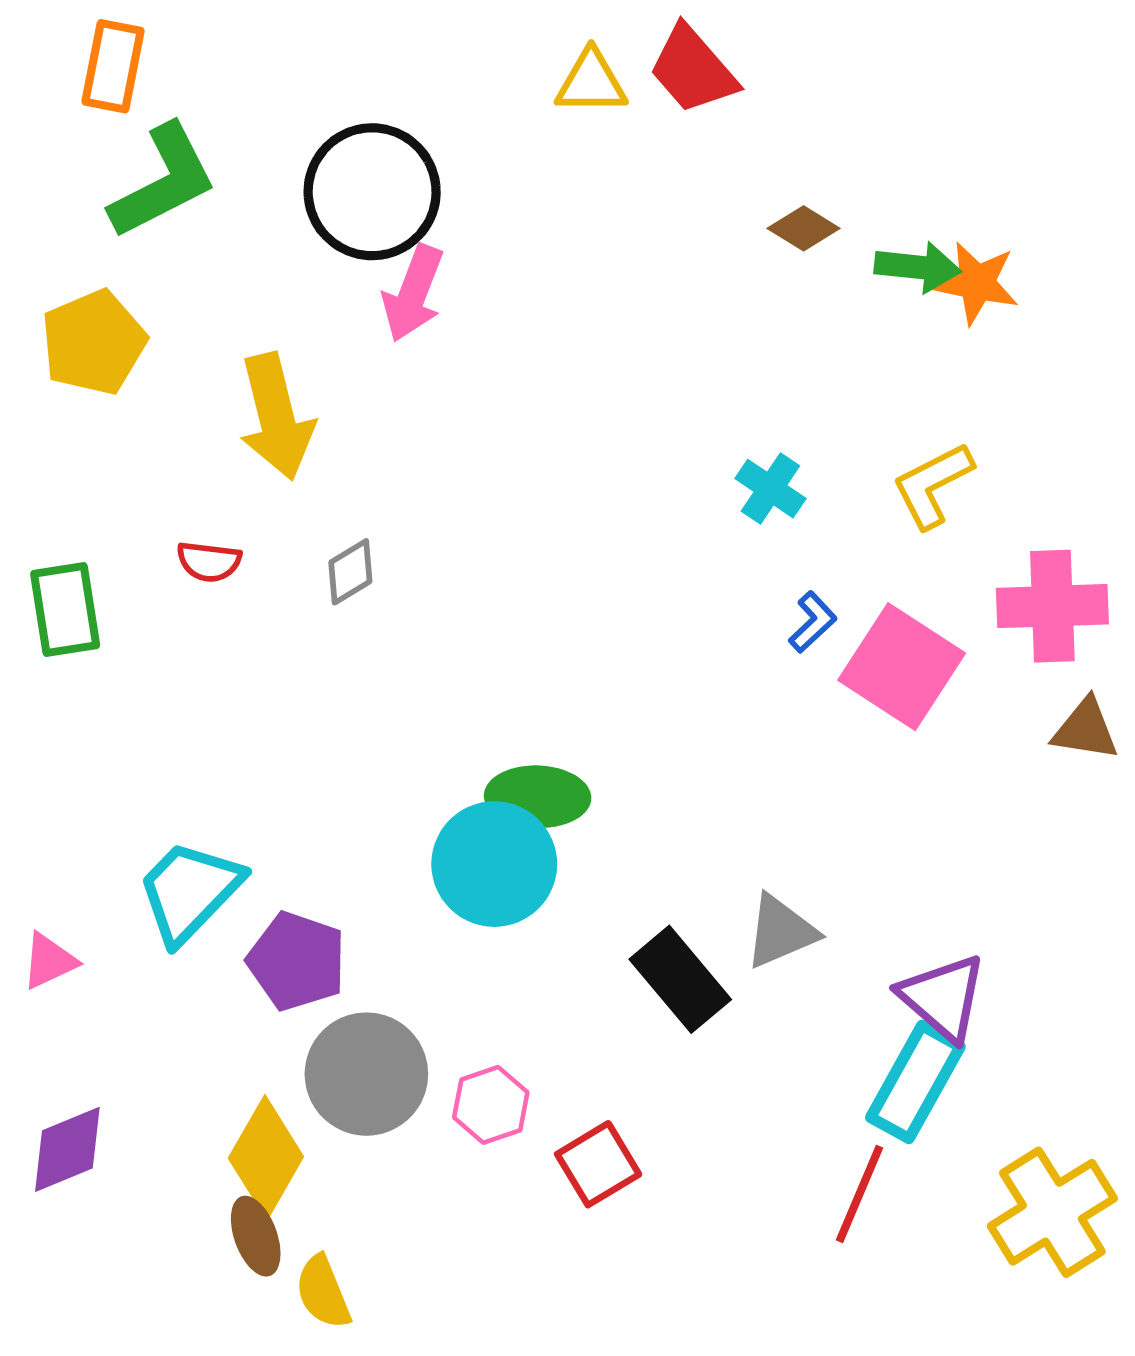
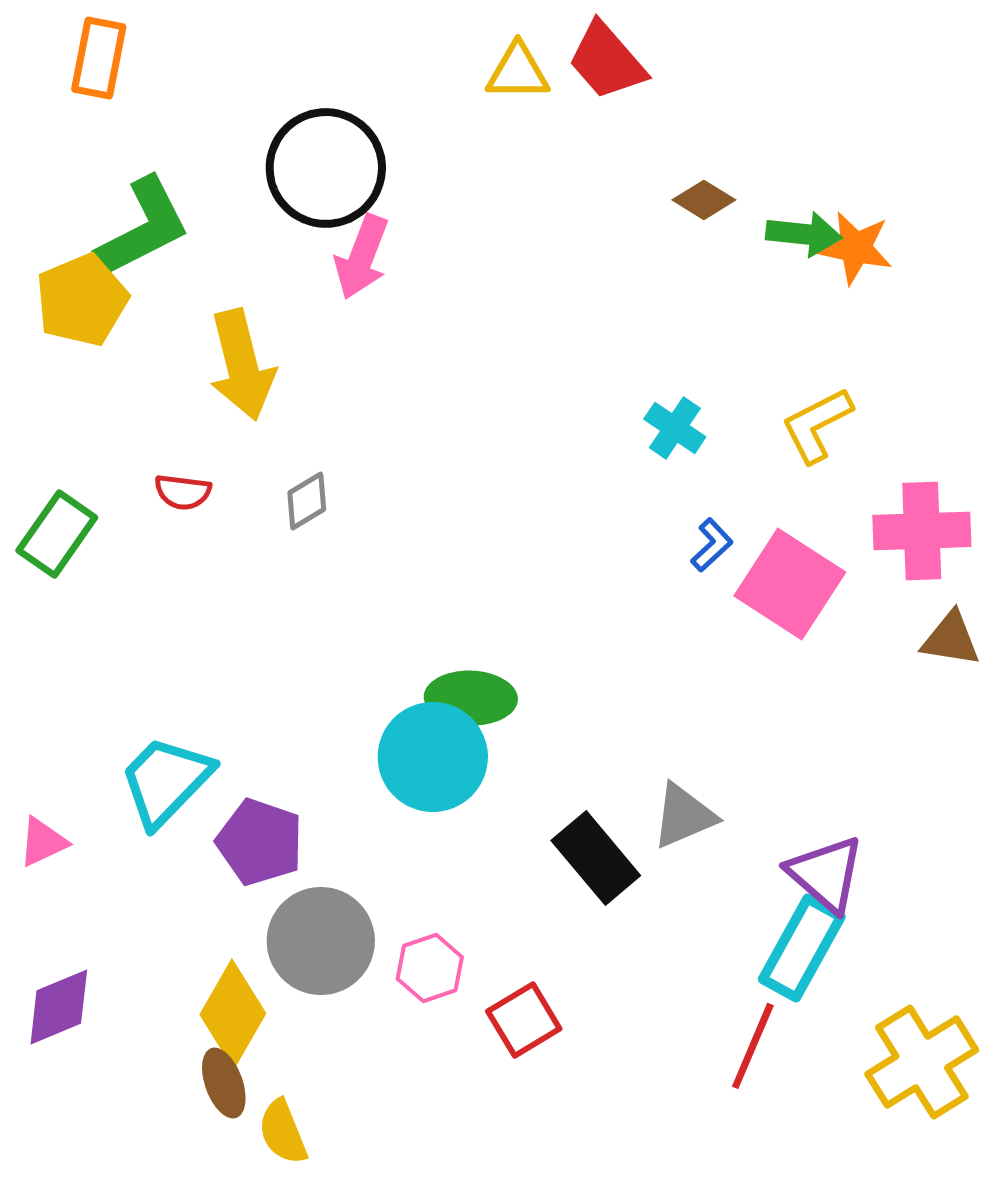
green L-shape: (163, 181) -> (143, 228), moved
green rectangle: (65, 610) -> (57, 534), turned 44

